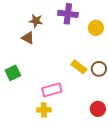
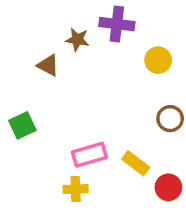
brown star: (36, 21) -> (77, 40), moved
yellow circle: (96, 28) -> (158, 60), moved
yellow rectangle: (79, 67) -> (136, 163), moved

